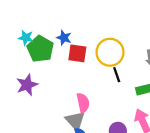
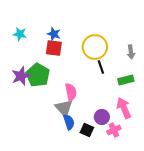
green pentagon: (40, 49) -> (38, 75), moved
red square: (77, 53) -> (54, 48), moved

